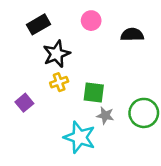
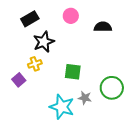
yellow cross: (59, 82) -> (35, 64), moved
gray star: (105, 116) -> (85, 98), moved

